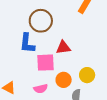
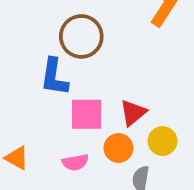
red triangle: (63, 47) -> (133, 113), moved, turned -35

